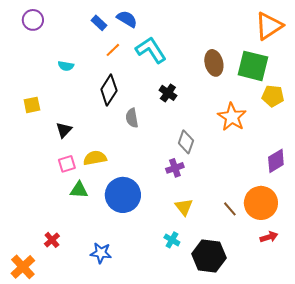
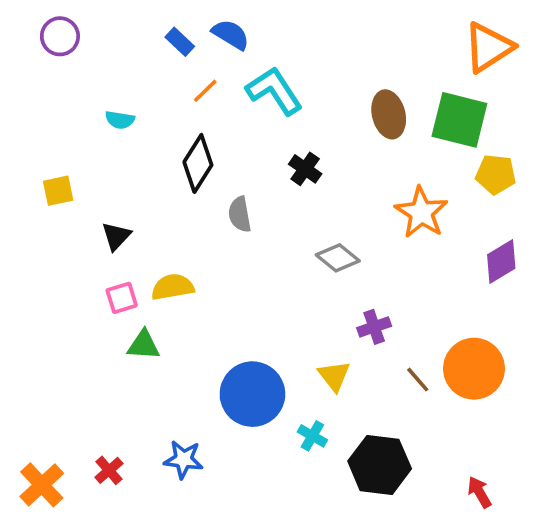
gray diamond: (186, 142) -> (338, 258), turned -70
purple diamond: (276, 161) -> (501, 262), moved
purple cross: (175, 168) -> (374, 327), moved
blue circle: (123, 195) -> (252, 394), moved
red arrow: (269, 237) -> (479, 492), moved, turned -102
red cross: (52, 240) -> (109, 470), moved

